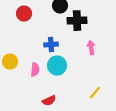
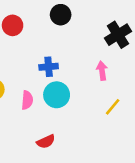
black cross: (77, 21) -> (118, 35), moved, turned -30
yellow line: (95, 93) -> (113, 107), moved

